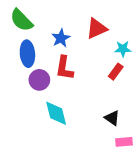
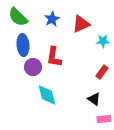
blue star: (61, 38) -> (52, 19), moved
red rectangle: (116, 72) -> (102, 72), moved

